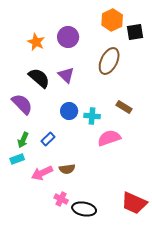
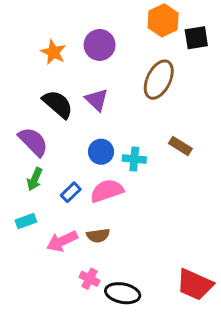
pink semicircle: (109, 138) -> (107, 191), moved
green arrow: (23, 140) -> (35, 179), moved

